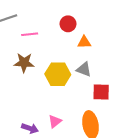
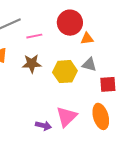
red circle: (68, 24) -> (70, 23), size x1.6
pink triangle: (55, 121) -> (67, 117), size x1.6

